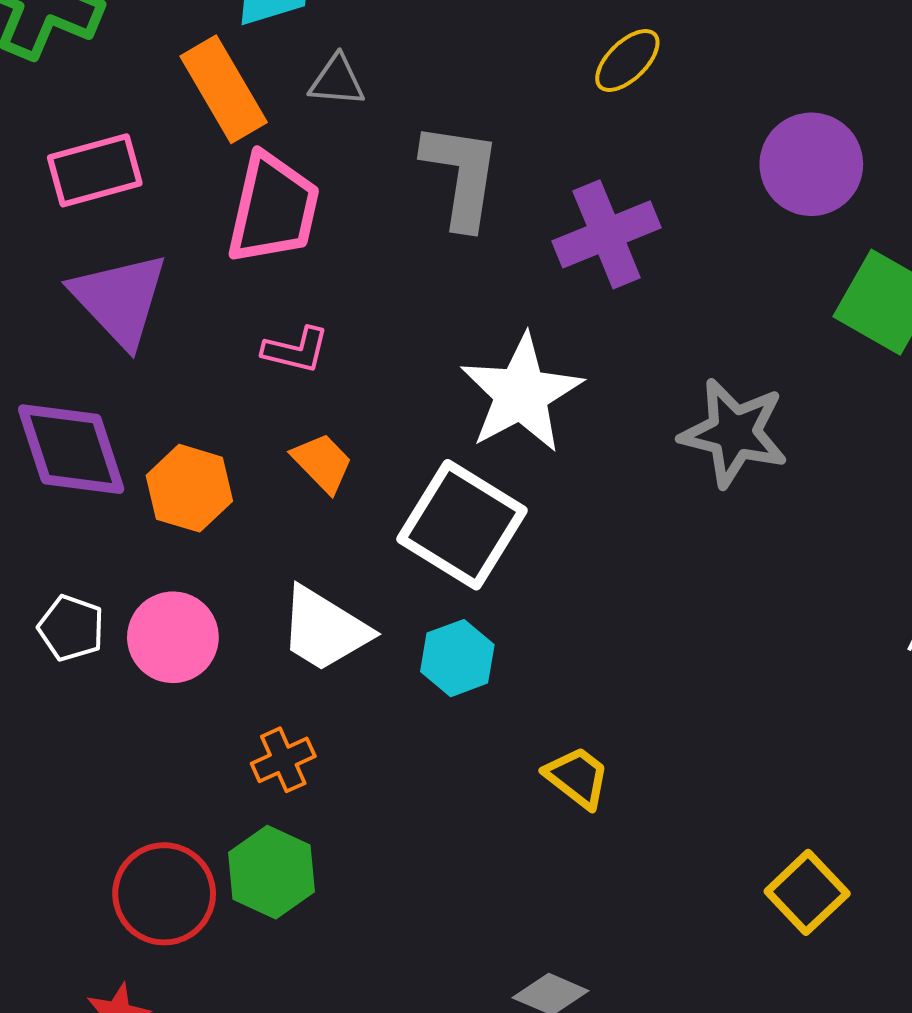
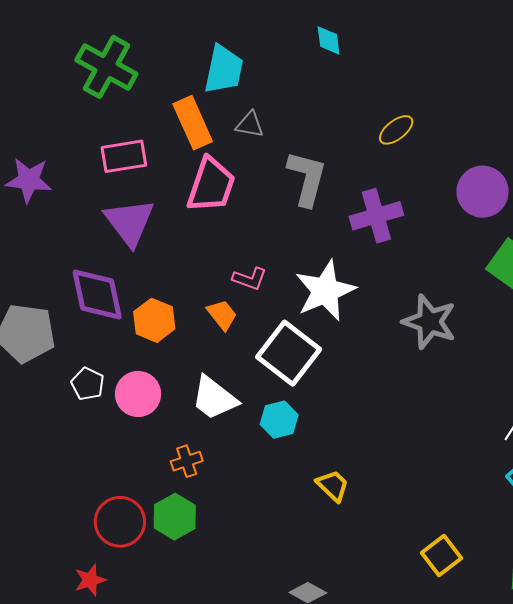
pink L-shape: (296, 350) -> (250, 279), moved

